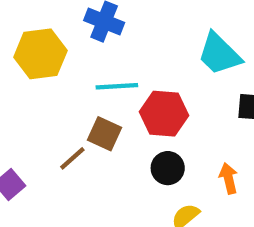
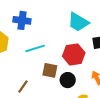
red hexagon: (164, 114) -> (74, 55), moved
brown square: (105, 134) -> (50, 70), moved

